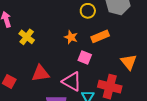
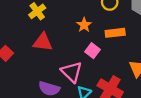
red triangle: (40, 73) -> (43, 42), moved

